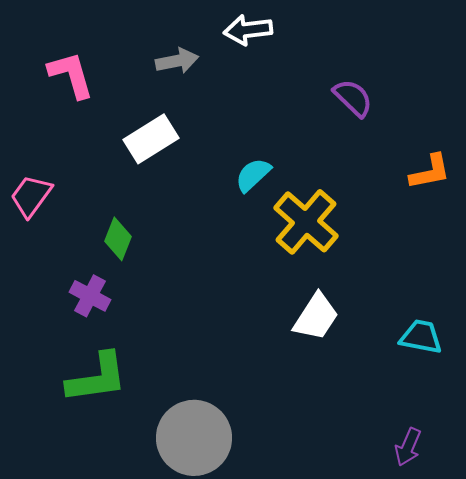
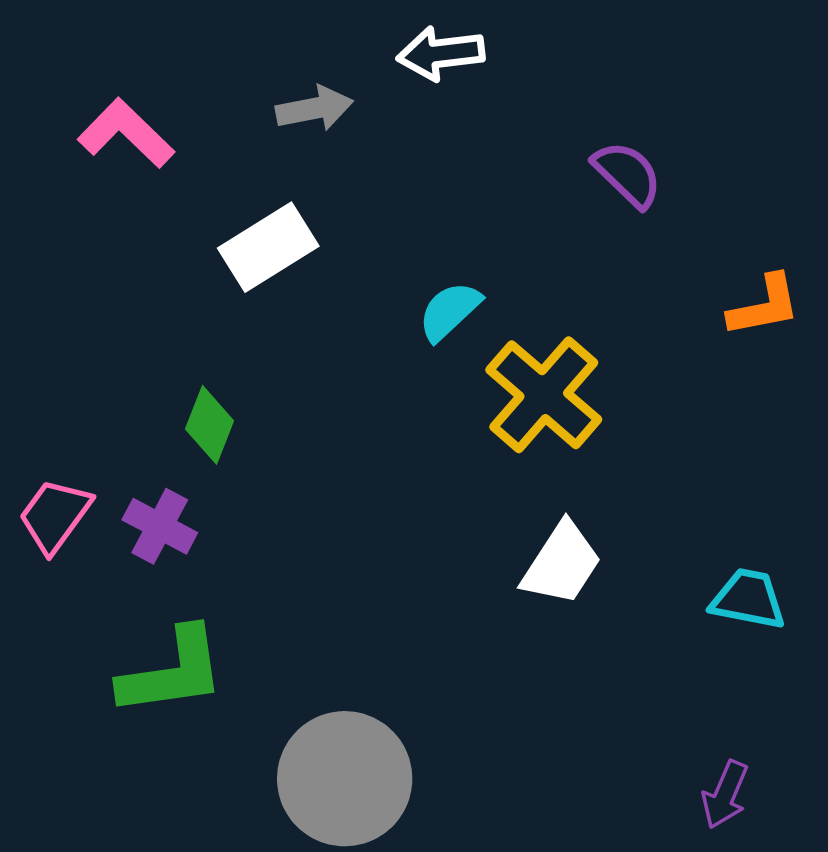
pink L-shape: (71, 75) -> (126, 133), turned -30
pink trapezoid: (31, 196) -> (55, 516), moved

